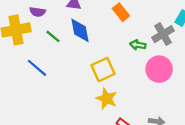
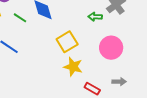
pink circle: (159, 69) -> (111, 48), moved

